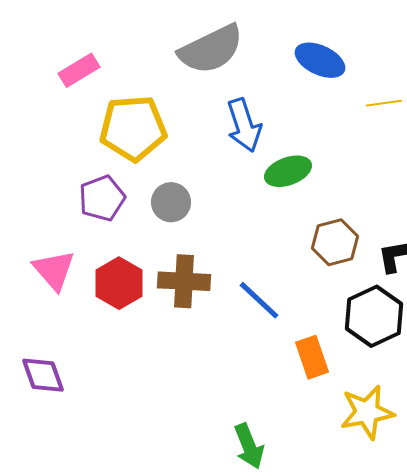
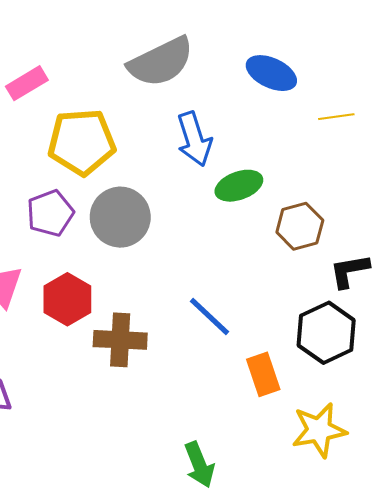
gray circle: (171, 202) -> (120, 217), size x1.5
brown hexagon: (335, 242) -> (300, 226), moved
brown cross: (184, 281) -> (120, 340), moved

